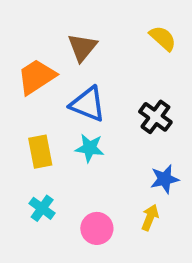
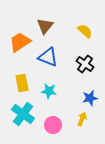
yellow semicircle: (163, 38) -> (85, 31), moved
cyan star: (90, 148) -> (49, 91), moved
cyan cross: (42, 208) -> (23, 114), size x1.6

